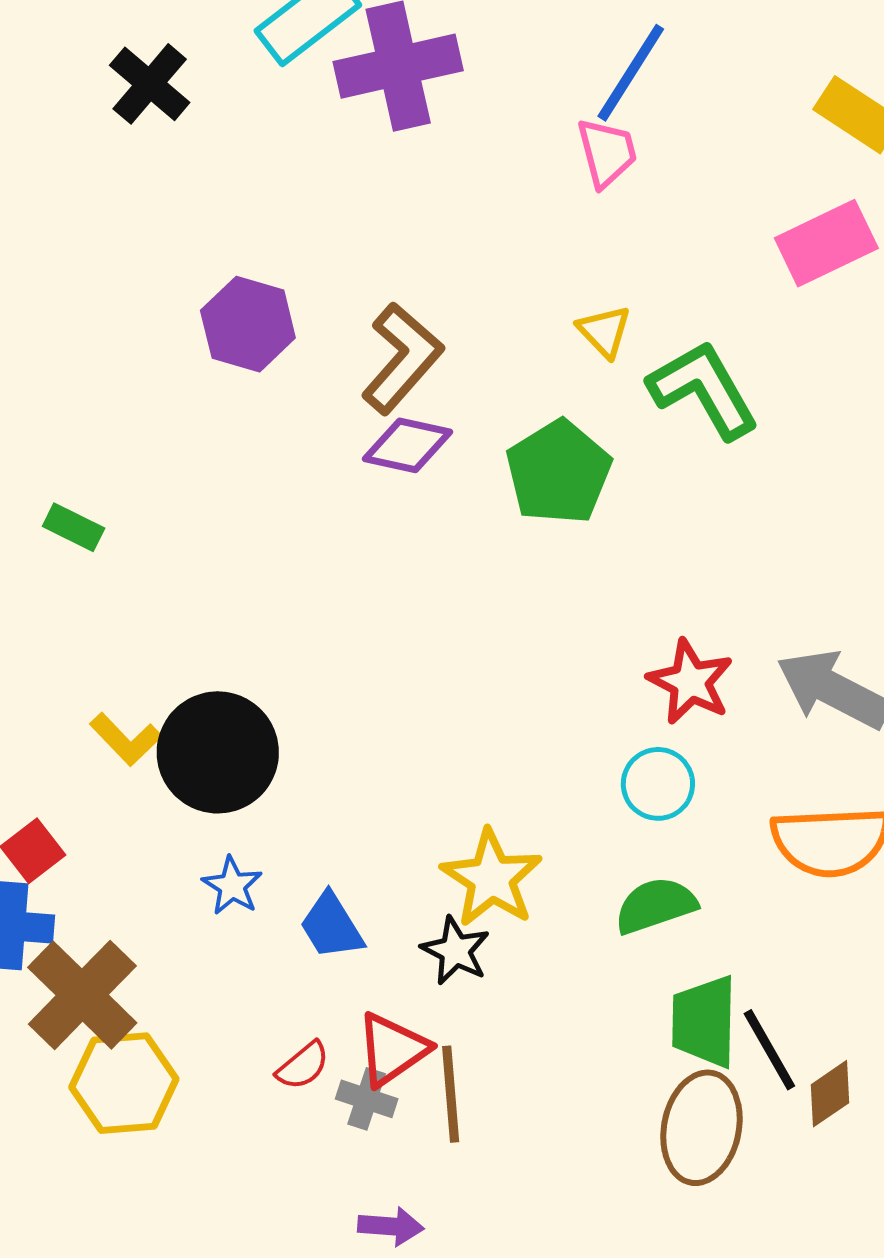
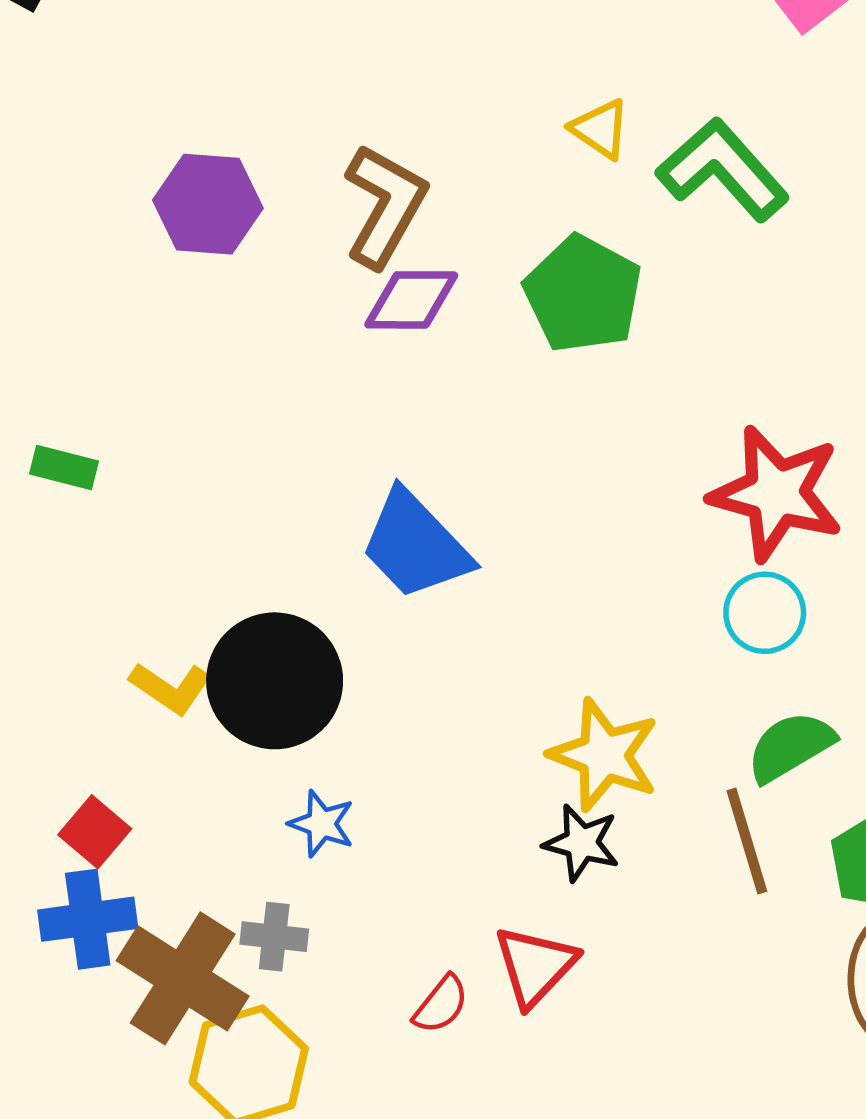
red star: (690, 682) -> (776, 493), size x1.4
blue trapezoid: (331, 926) -> (415, 545), moved, size x1.5
brown line: (451, 1094) -> (747, 841), moved
gray cross: (367, 1099) -> (274, 937), moved

